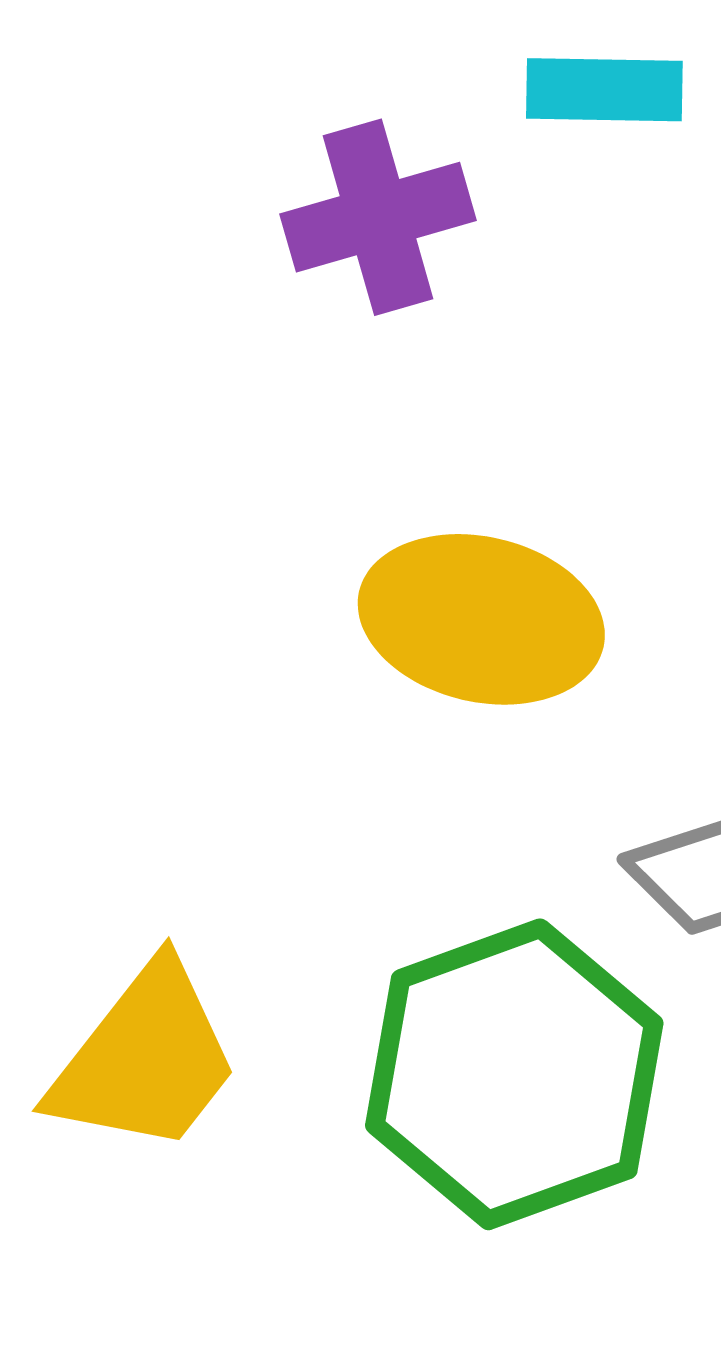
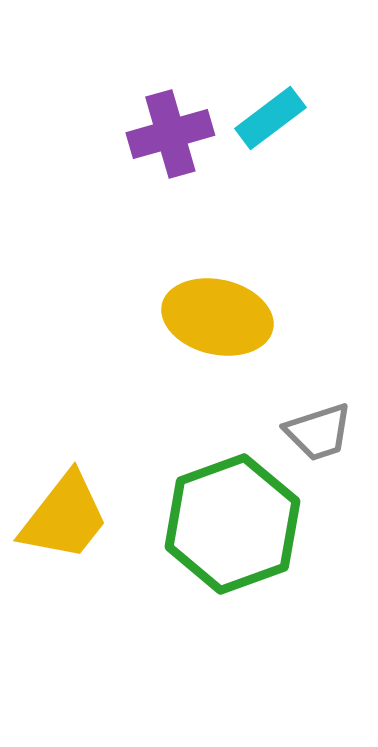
cyan rectangle: (604, 90) -> (270, 118), moved, turned -38

